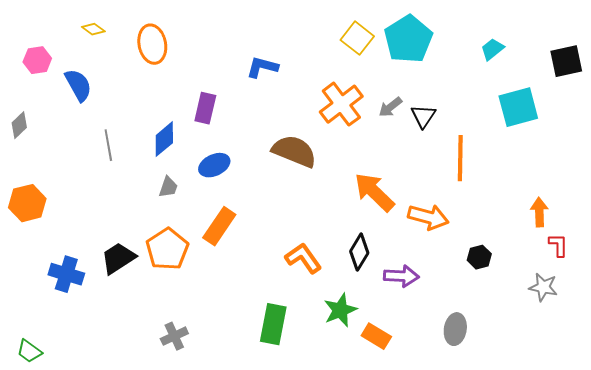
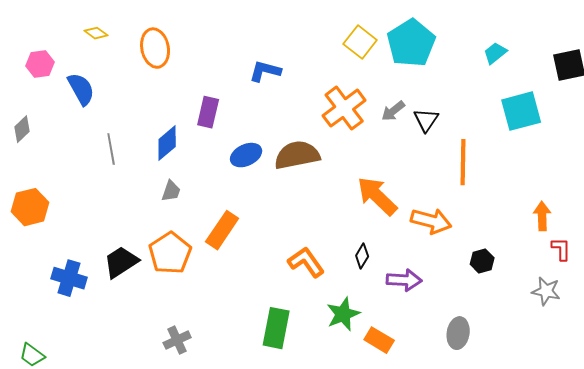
brown semicircle: (294, 151) -> (297, 155), turned -33
blue ellipse: (214, 165) -> (246, 155), moved
black diamond: (359, 252) -> (362, 256), size x0.7

